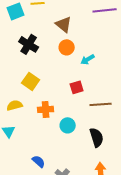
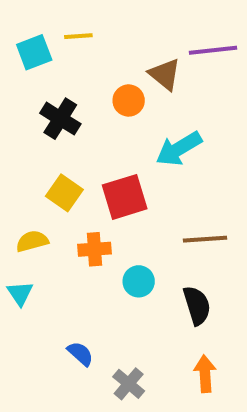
brown triangle: (64, 24) -> (165, 74), moved
orange circle: (67, 47) -> (129, 100), moved
cyan arrow: (88, 59) -> (179, 149), size x1.6
red square: (77, 87) -> (125, 197), moved, size x1.6

